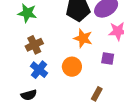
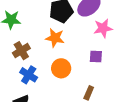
orange star: (83, 38) -> (55, 38), moved

